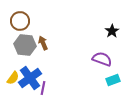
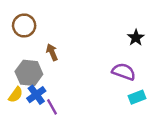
gray hexagon: (25, 45) -> (29, 73), moved
blue cross: (30, 78) -> (36, 95), size x0.7
purple line: (43, 88) -> (52, 107), turned -40

